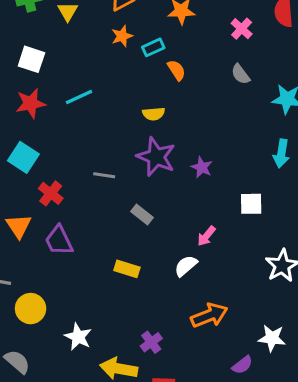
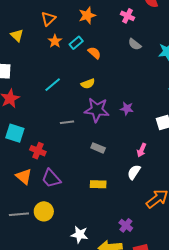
cyan line: (79, 97) -> (53, 85), moved
gray line: (104, 175) -> (67, 122), moved
yellow circle: (31, 309) -> (44, 211), moved

